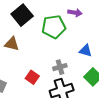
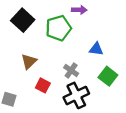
brown triangle: (12, 44) -> (29, 61), moved, turned -49
gray cross: (60, 67) -> (71, 70), turned -32

